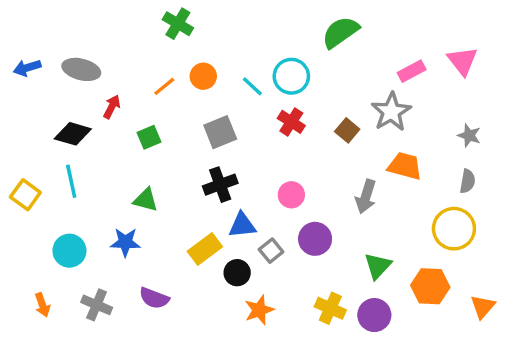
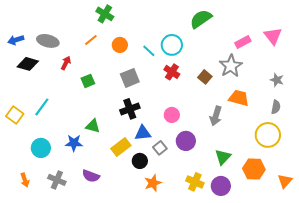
orange line: (164, 86) -> (91, 40), moved
black diamond: (73, 134) -> (28, 64), moved
cyan line: (71, 181) -> (42, 107), turned 48
green triangle: (146, 200) -> (93, 126), moved

